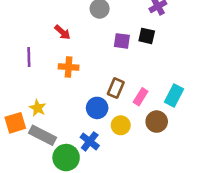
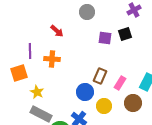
black square: (147, 36) -> (125, 34), turned -32
orange cross: (69, 67) -> (52, 59), moved
orange square: (15, 123) -> (19, 73), moved

